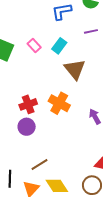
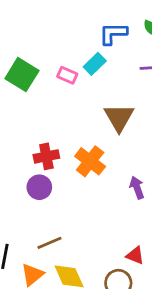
pink rectangle: (34, 45) -> (67, 75), turned -32
cyan rectangle: (59, 46) -> (95, 64), moved

